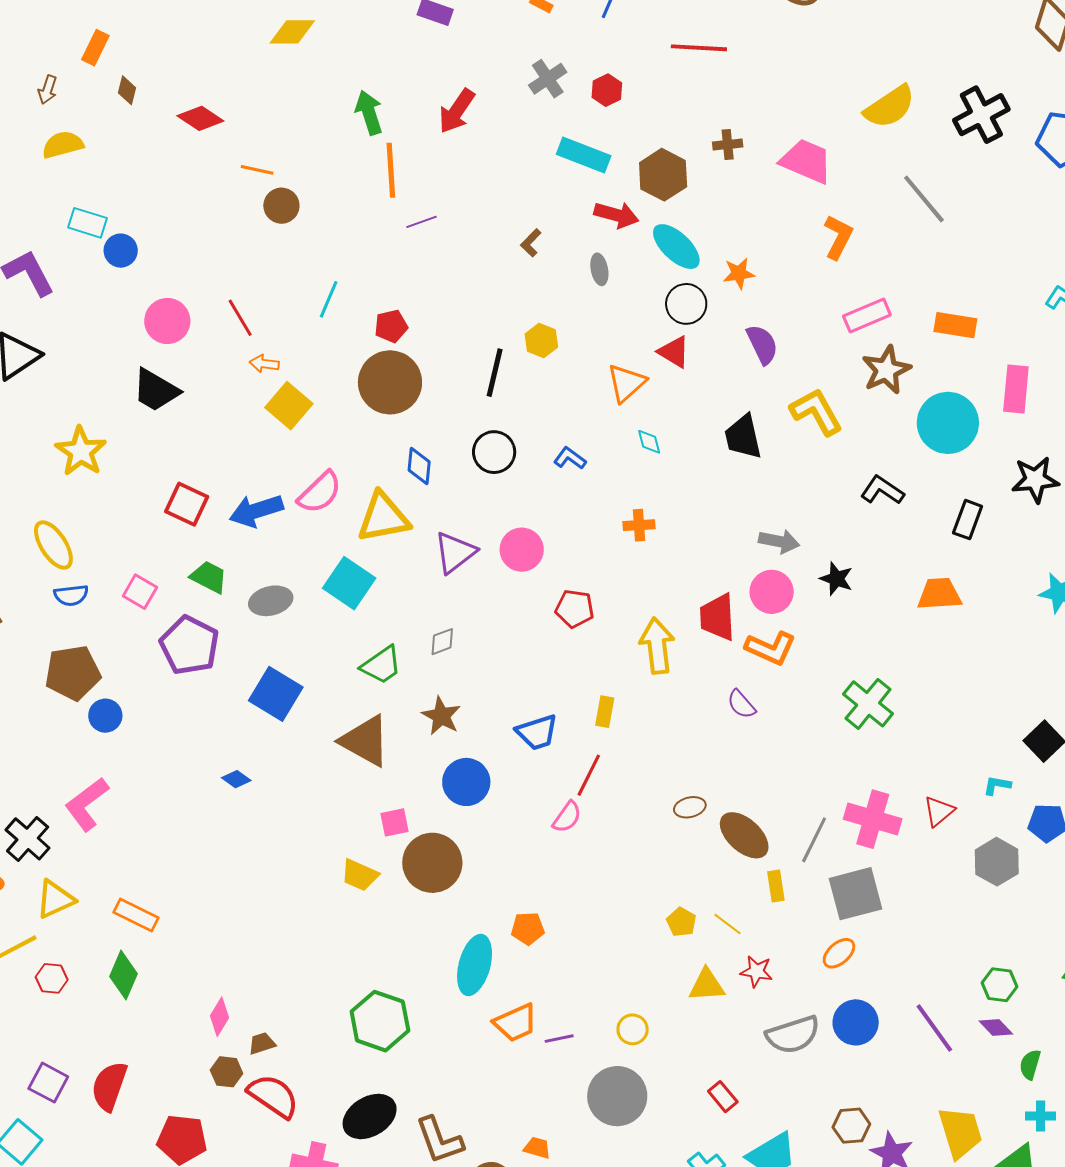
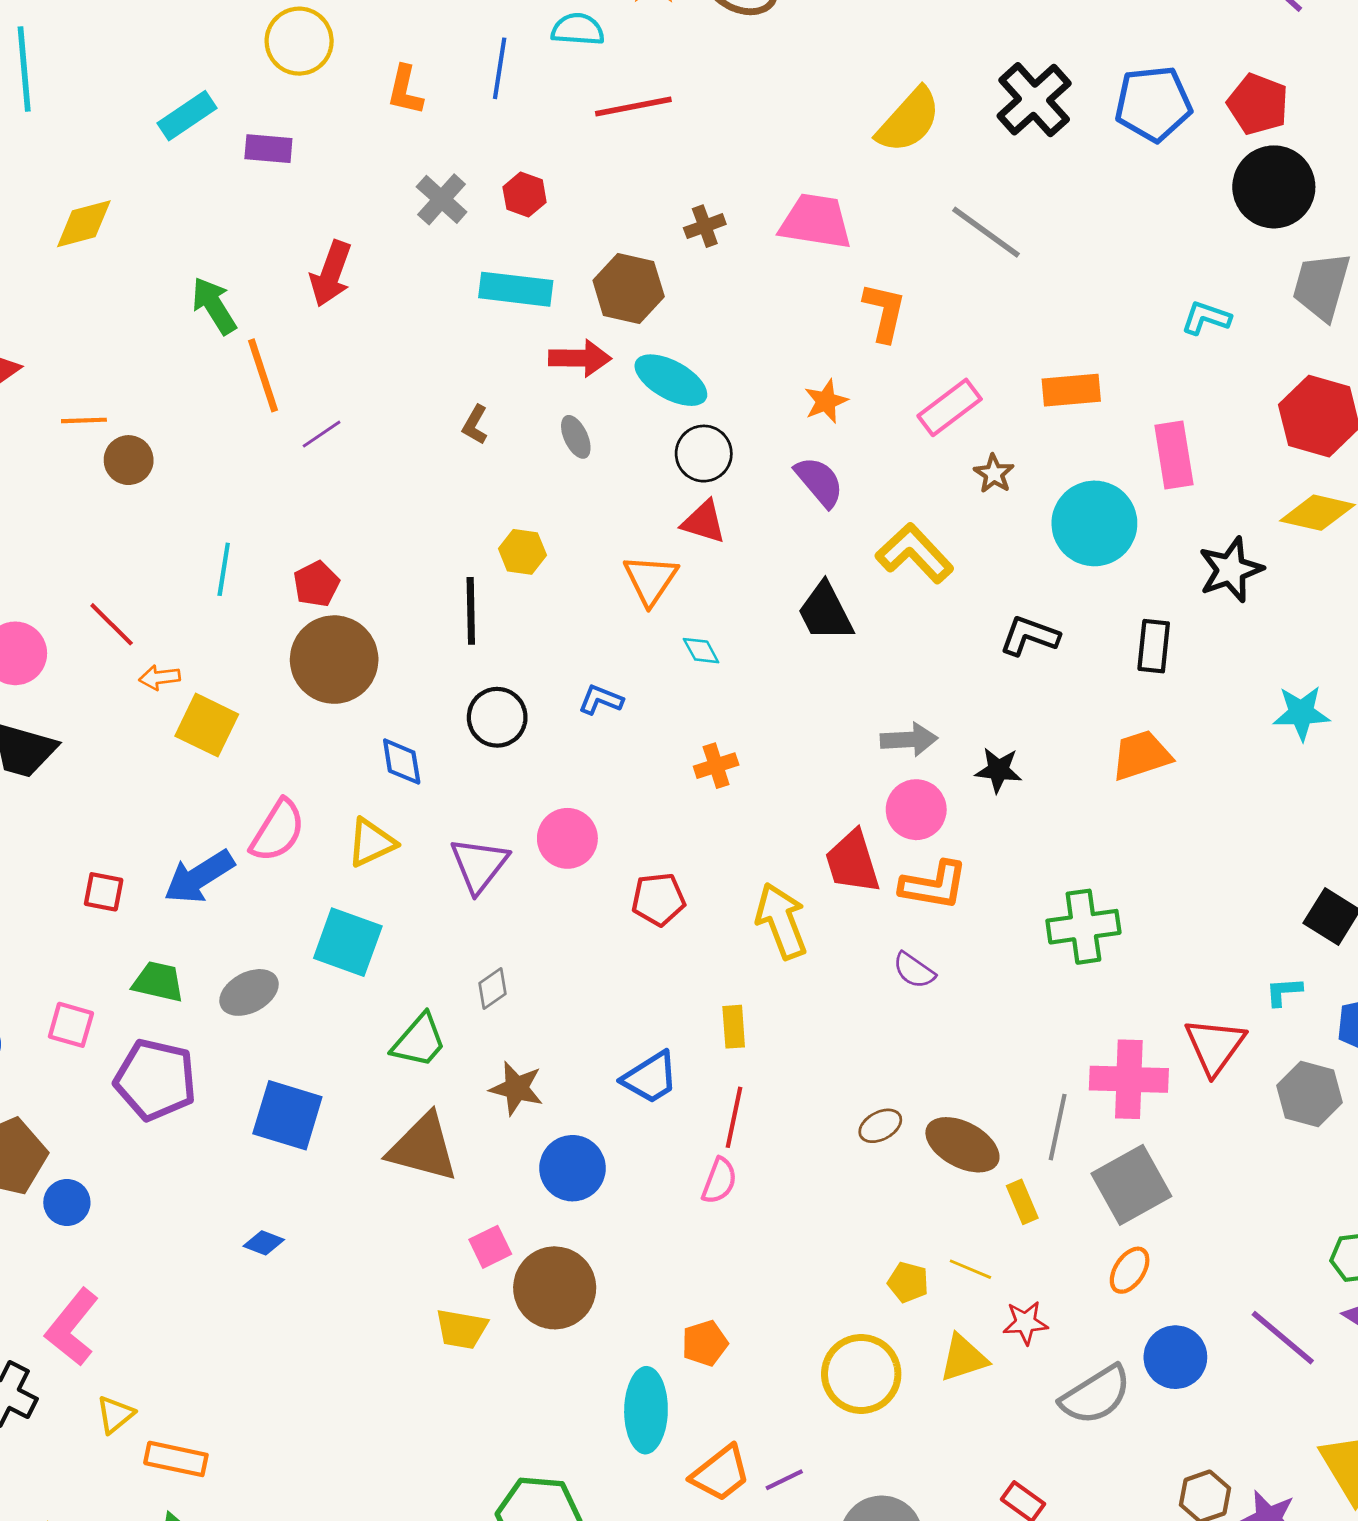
orange star: (739, 273) -> (826, 401), moved
brown star: (886, 370) -> (994, 474), size x0.6
red square: (187, 504) -> (104, 892), size x0.7
yellow triangle: (383, 517) -> (371, 843), size x0.7
green cross: (868, 704) -> (1083, 927), turned -33
red triangle: (939, 811) -> (1215, 1046), size x1.4
yellow triangle: (55, 899) -> (115, 1415), moved, size x0.7
yellow circle: (633, 1029) -> (861, 1374), moved, size x1.8

